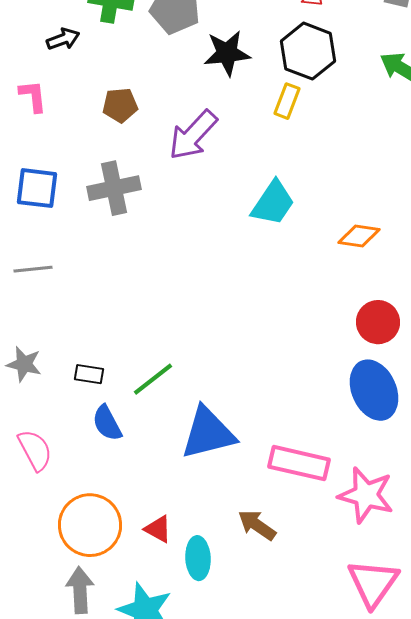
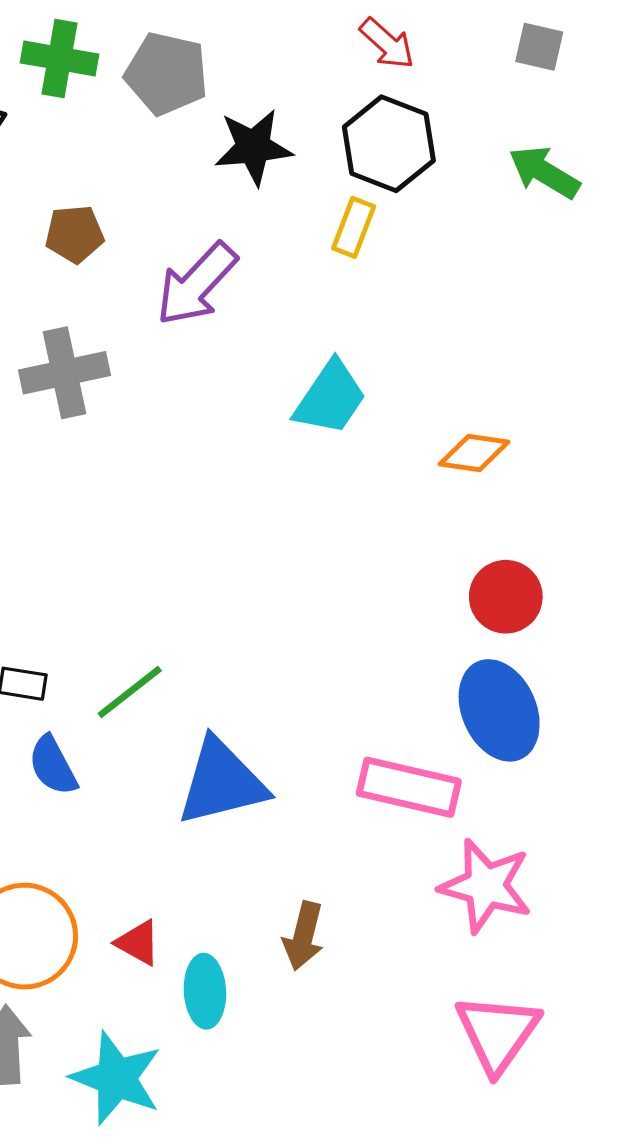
pink rectangle: (299, 463) -> (409, 787), moved
brown arrow: (257, 525) -> (304, 936), turned -111

